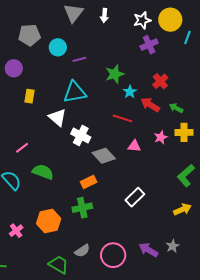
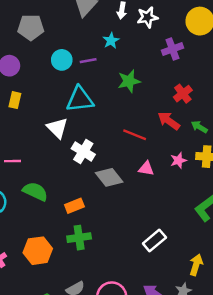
white star: (142, 20) -> (147, 17), moved
cyan circle: (58, 47) -> (62, 60), moved
cyan star: (130, 92) -> (111, 41), moved
yellow rectangle: (30, 96) -> (15, 100), moved
pink line: (22, 148) -> (12, 161), turned 32
orange rectangle: (89, 182) -> (74, 206), moved
white rectangle: (135, 197) -> (154, 241), moved
yellow arrow: (182, 209) -> (196, 265), moved, turned -54

